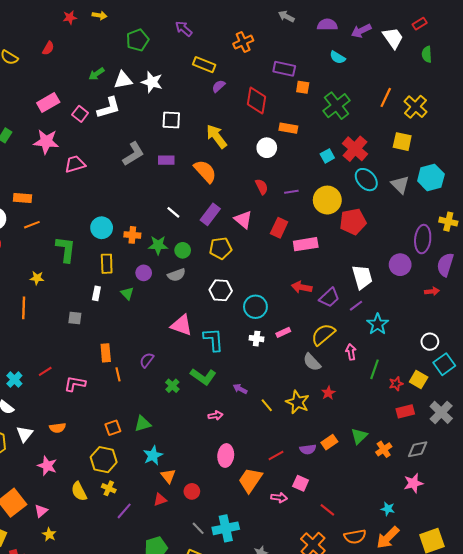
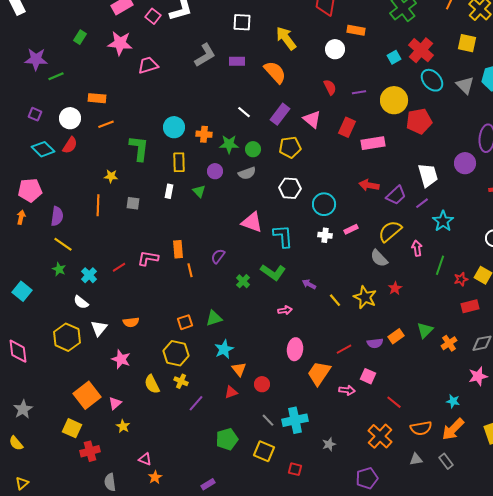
gray square: (75, 318) -> (133, 203), moved
pink L-shape: (75, 384) -> (148, 258), moved

